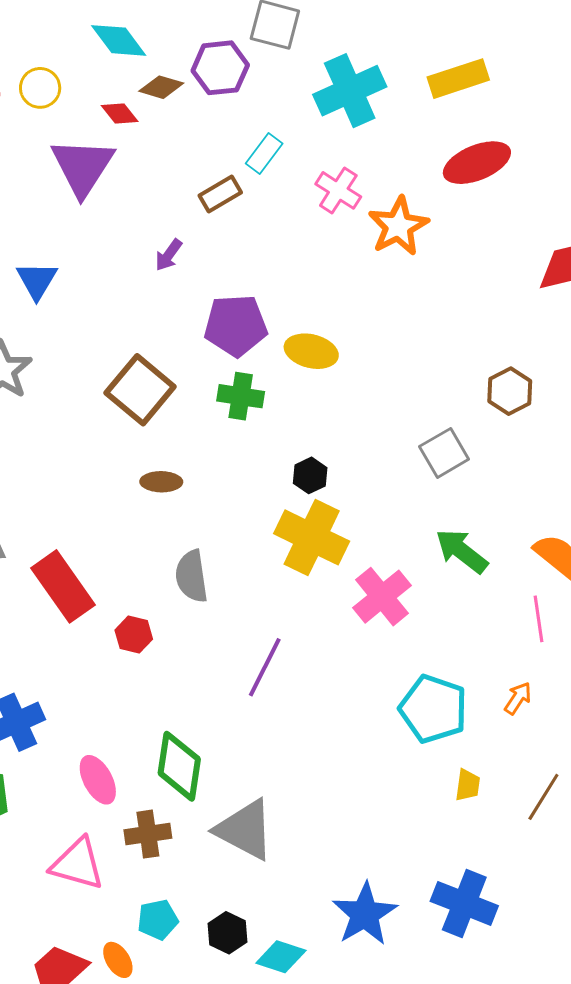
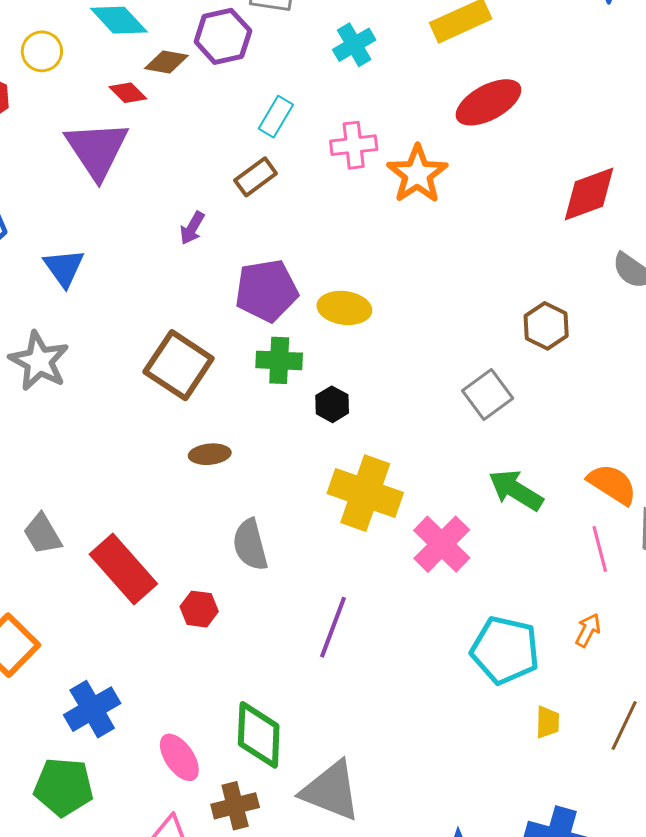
yellow circle: (40, 88) -> (42, 51), moved
cyan cross: (350, 91) -> (354, 45), size x0.6
pink cross: (338, 190) -> (354, 145), turned -33
brown rectangle: (220, 194) -> (256, 177), moved
black hexagon: (310, 475) -> (332, 404), moved

